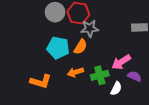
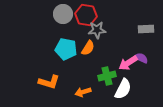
orange arrow: (75, 72) -> (83, 92), moved
purple semicircle: (134, 76) -> (141, 58), moved
white semicircle: (116, 89) -> (123, 89), size x1.5

